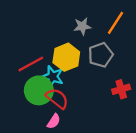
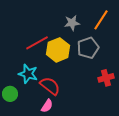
red line: (31, 64) -> (37, 43), moved
cyan star: (53, 77) -> (28, 74), moved
green circle: (39, 90) -> (10, 94), moved, size x0.6

